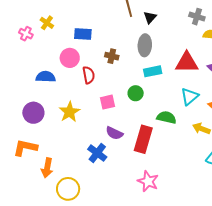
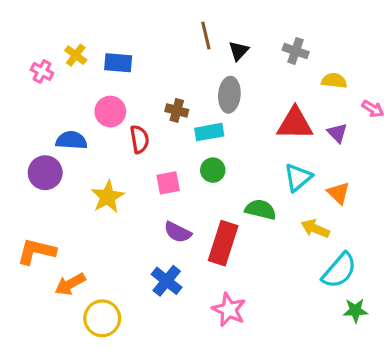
gray cross: (197, 17) -> (296, 51), moved
blue rectangle: (83, 34) -> (118, 63), moved
cyan rectangle: (153, 71) -> (209, 132), moved
purple circle: (33, 113) -> (45, 173), moved
blue cross: (97, 153) -> (167, 281), moved
orange arrow: (47, 168) -> (70, 284), turned 48

